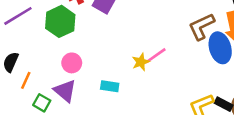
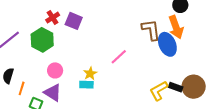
brown L-shape: (201, 26) -> (151, 30), turned 115
yellow star: (141, 62) -> (90, 74), moved

